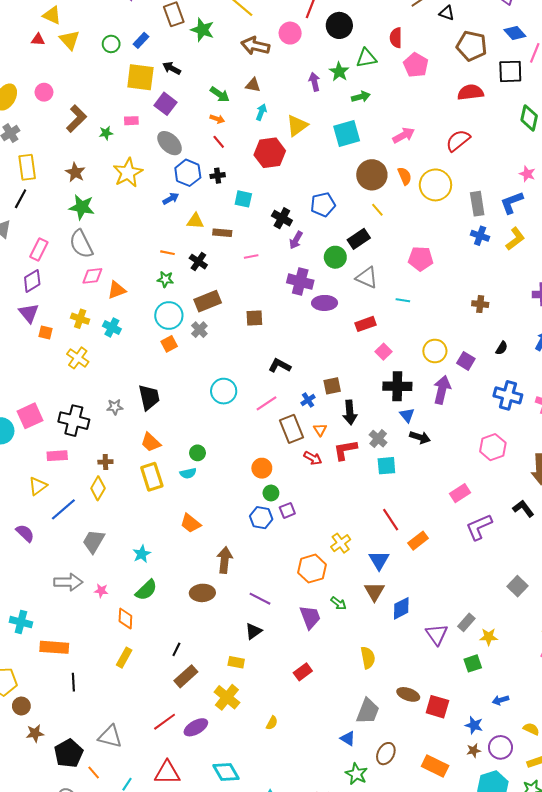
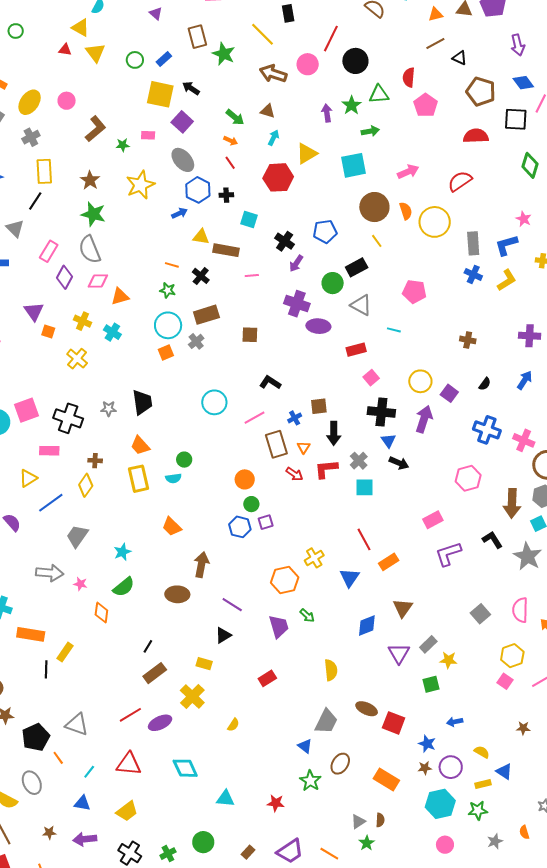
brown rectangle: (222, 233) -> (226, 250), size x1.4
purple diamond: (32, 281) -> (65, 277), moved, turned -35
brown triangle: (374, 591) -> (403, 608), moved
yellow rectangle: (124, 658) -> (65, 652), moved

